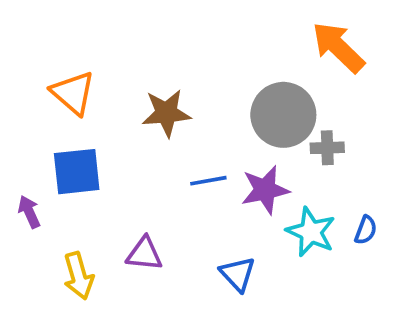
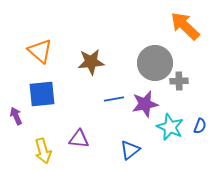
blue triangle: (238, 274) -> (130, 150), turned 35

